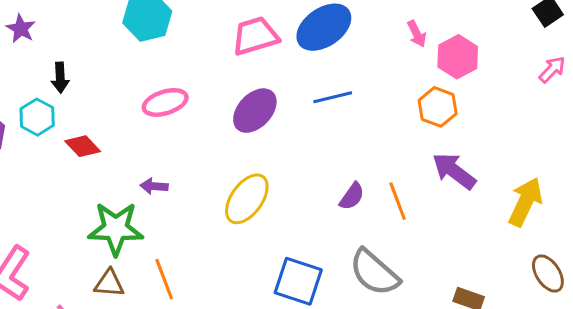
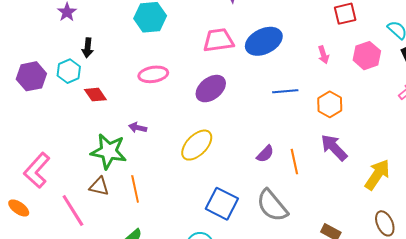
pink hexagon: (458, 57) -> (367, 56), moved
blue line: (333, 97) -> (285, 91), moved

